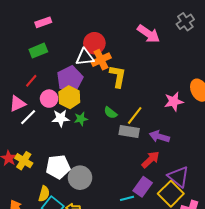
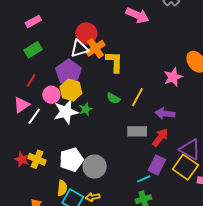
white star: (61, 118) -> (66, 112), size x1.4
gray rectangle: (129, 132) -> (137, 131), moved

